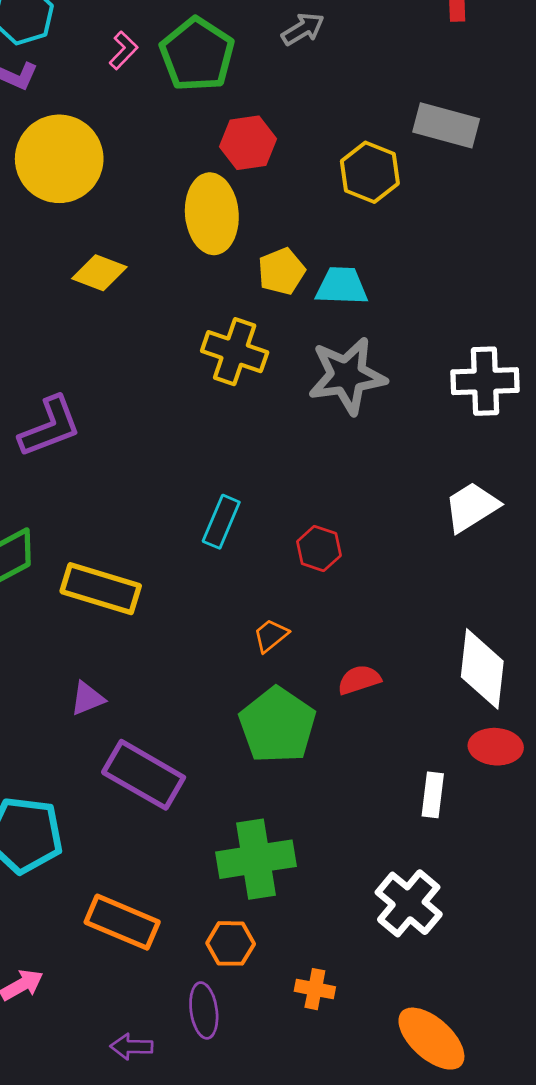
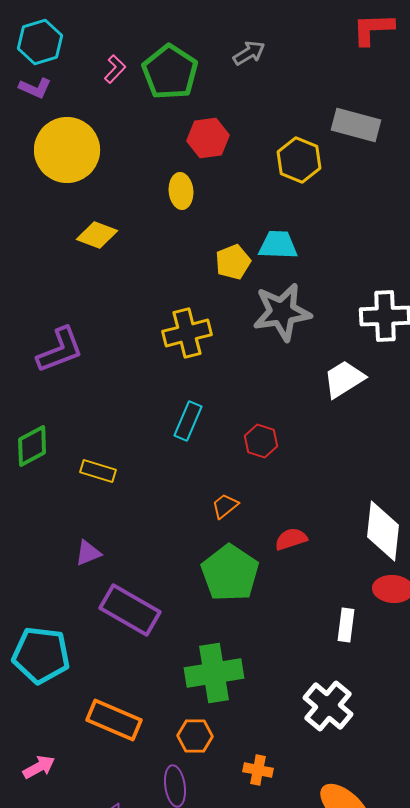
yellow ellipse: (212, 214) -> (181, 191), size x0.6
yellow pentagon: (281, 271) -> (233, 262), moved
yellow cross: (235, 352) -> (187, 333), moved, turned -33
white trapezoid: (472, 507) -> (344, 379), moved
yellow rectangle: (101, 589) -> (98, 471), size x0.6

